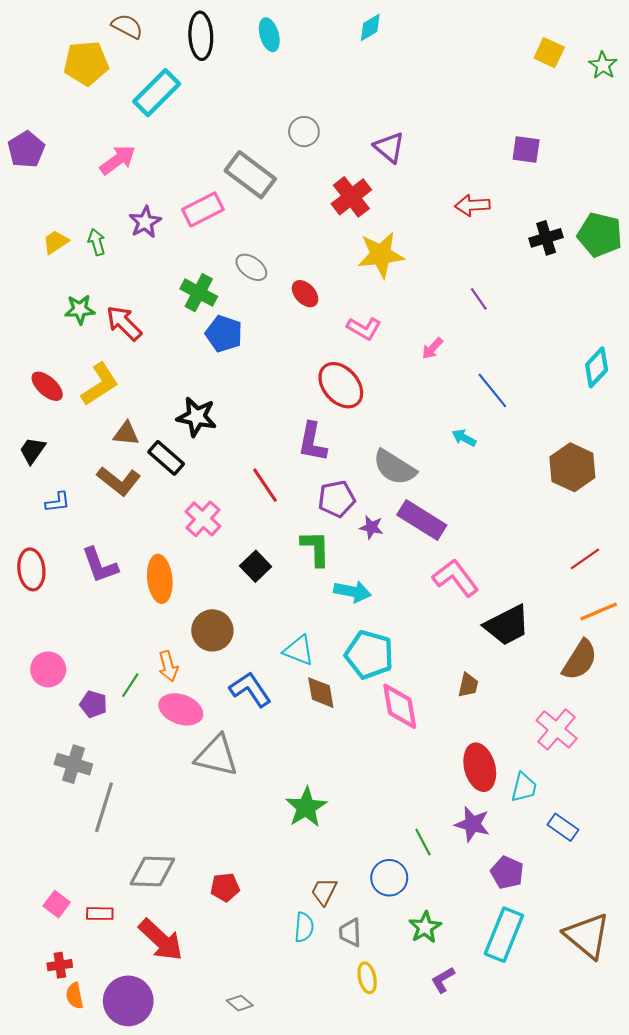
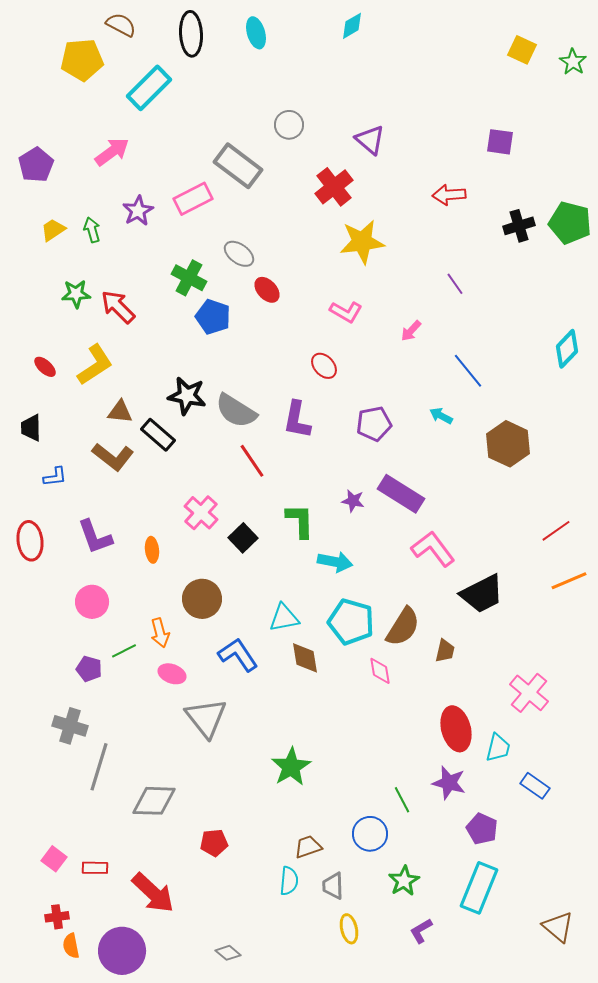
purple pentagon: (26, 149) -> (36, 165), moved
red ellipse: (305, 294) -> (267, 290), moved
red ellipse: (341, 385) -> (324, 366), size x0.6
red ellipse: (47, 386) -> (45, 367), size x0.7
black trapezoid: (32, 450) -> (31, 428), turned -36
gray semicircle: (394, 467) -> (236, 411), moved
brown hexagon: (572, 467) -> (508, 444), moved
purple pentagon: (337, 499) -> (374, 424), moved
pink cross: (203, 519) -> (201, 513), moved
orange ellipse: (160, 579) -> (152, 550), size x0.6
cyan triangle: (299, 650) -> (284, 618), turned -32
brown semicircle: (580, 660) -> (403, 627), moved
pink circle: (48, 669) -> (92, 602), moved
green line: (130, 685) -> (124, 651), turned 30
pink diamond: (400, 706) -> (380, 671), size x0.6
pink ellipse: (181, 709) -> (172, 674), size x0.7
gray triangle: (217, 756) -> (206, 718), turned 39
gray diamond: (152, 871) -> (154, 801), moved
brown trapezoid: (324, 891) -> (308, 847), turned 44
brown triangle: (587, 936) -> (558, 927), moved, size x0.7

